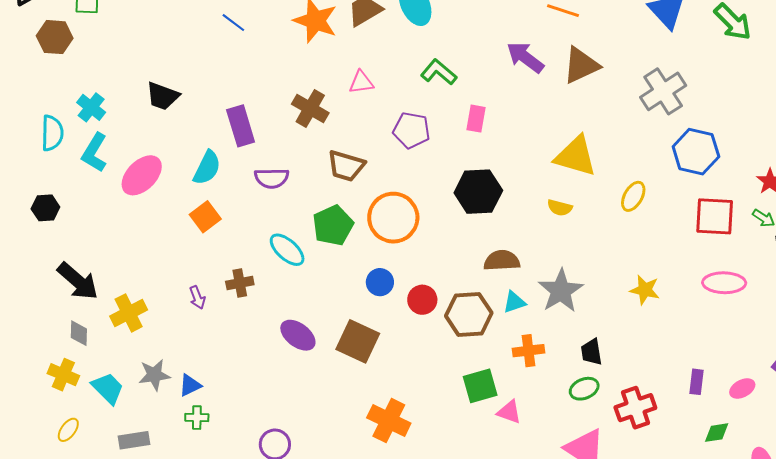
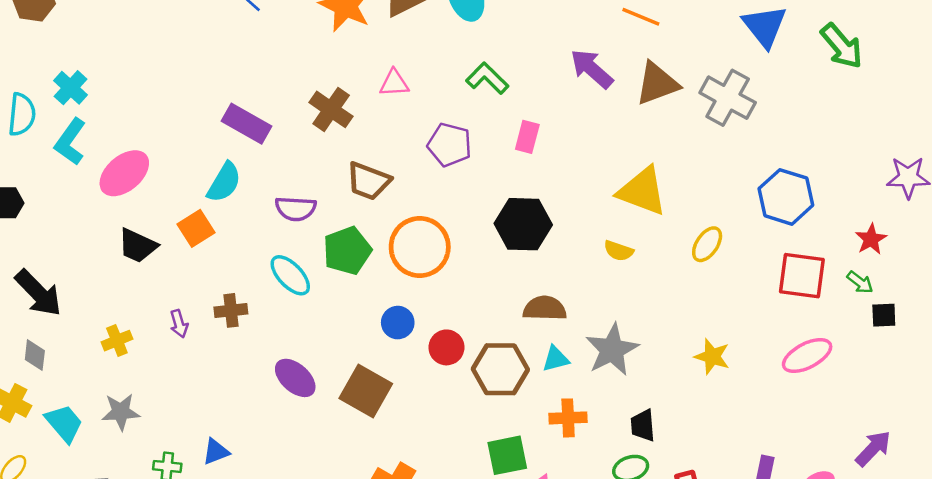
gray cross: (663, 91) -> (728, 98), moved, turned -33
black trapezoid: (163, 96) -> (138, 246), moved
purple rectangle: (241, 126) -> (247, 124), turned -48
cyan semicircle: (207, 168) -> (224, 182), moved
purple semicircle: (272, 178) -> (296, 209), moved
pink ellipse: (724, 283) -> (807, 356), turned -33
yellow cross: (129, 313) -> (117, 341), moved, size x0.7
blue triangle: (190, 385) -> (216, 452), moved

